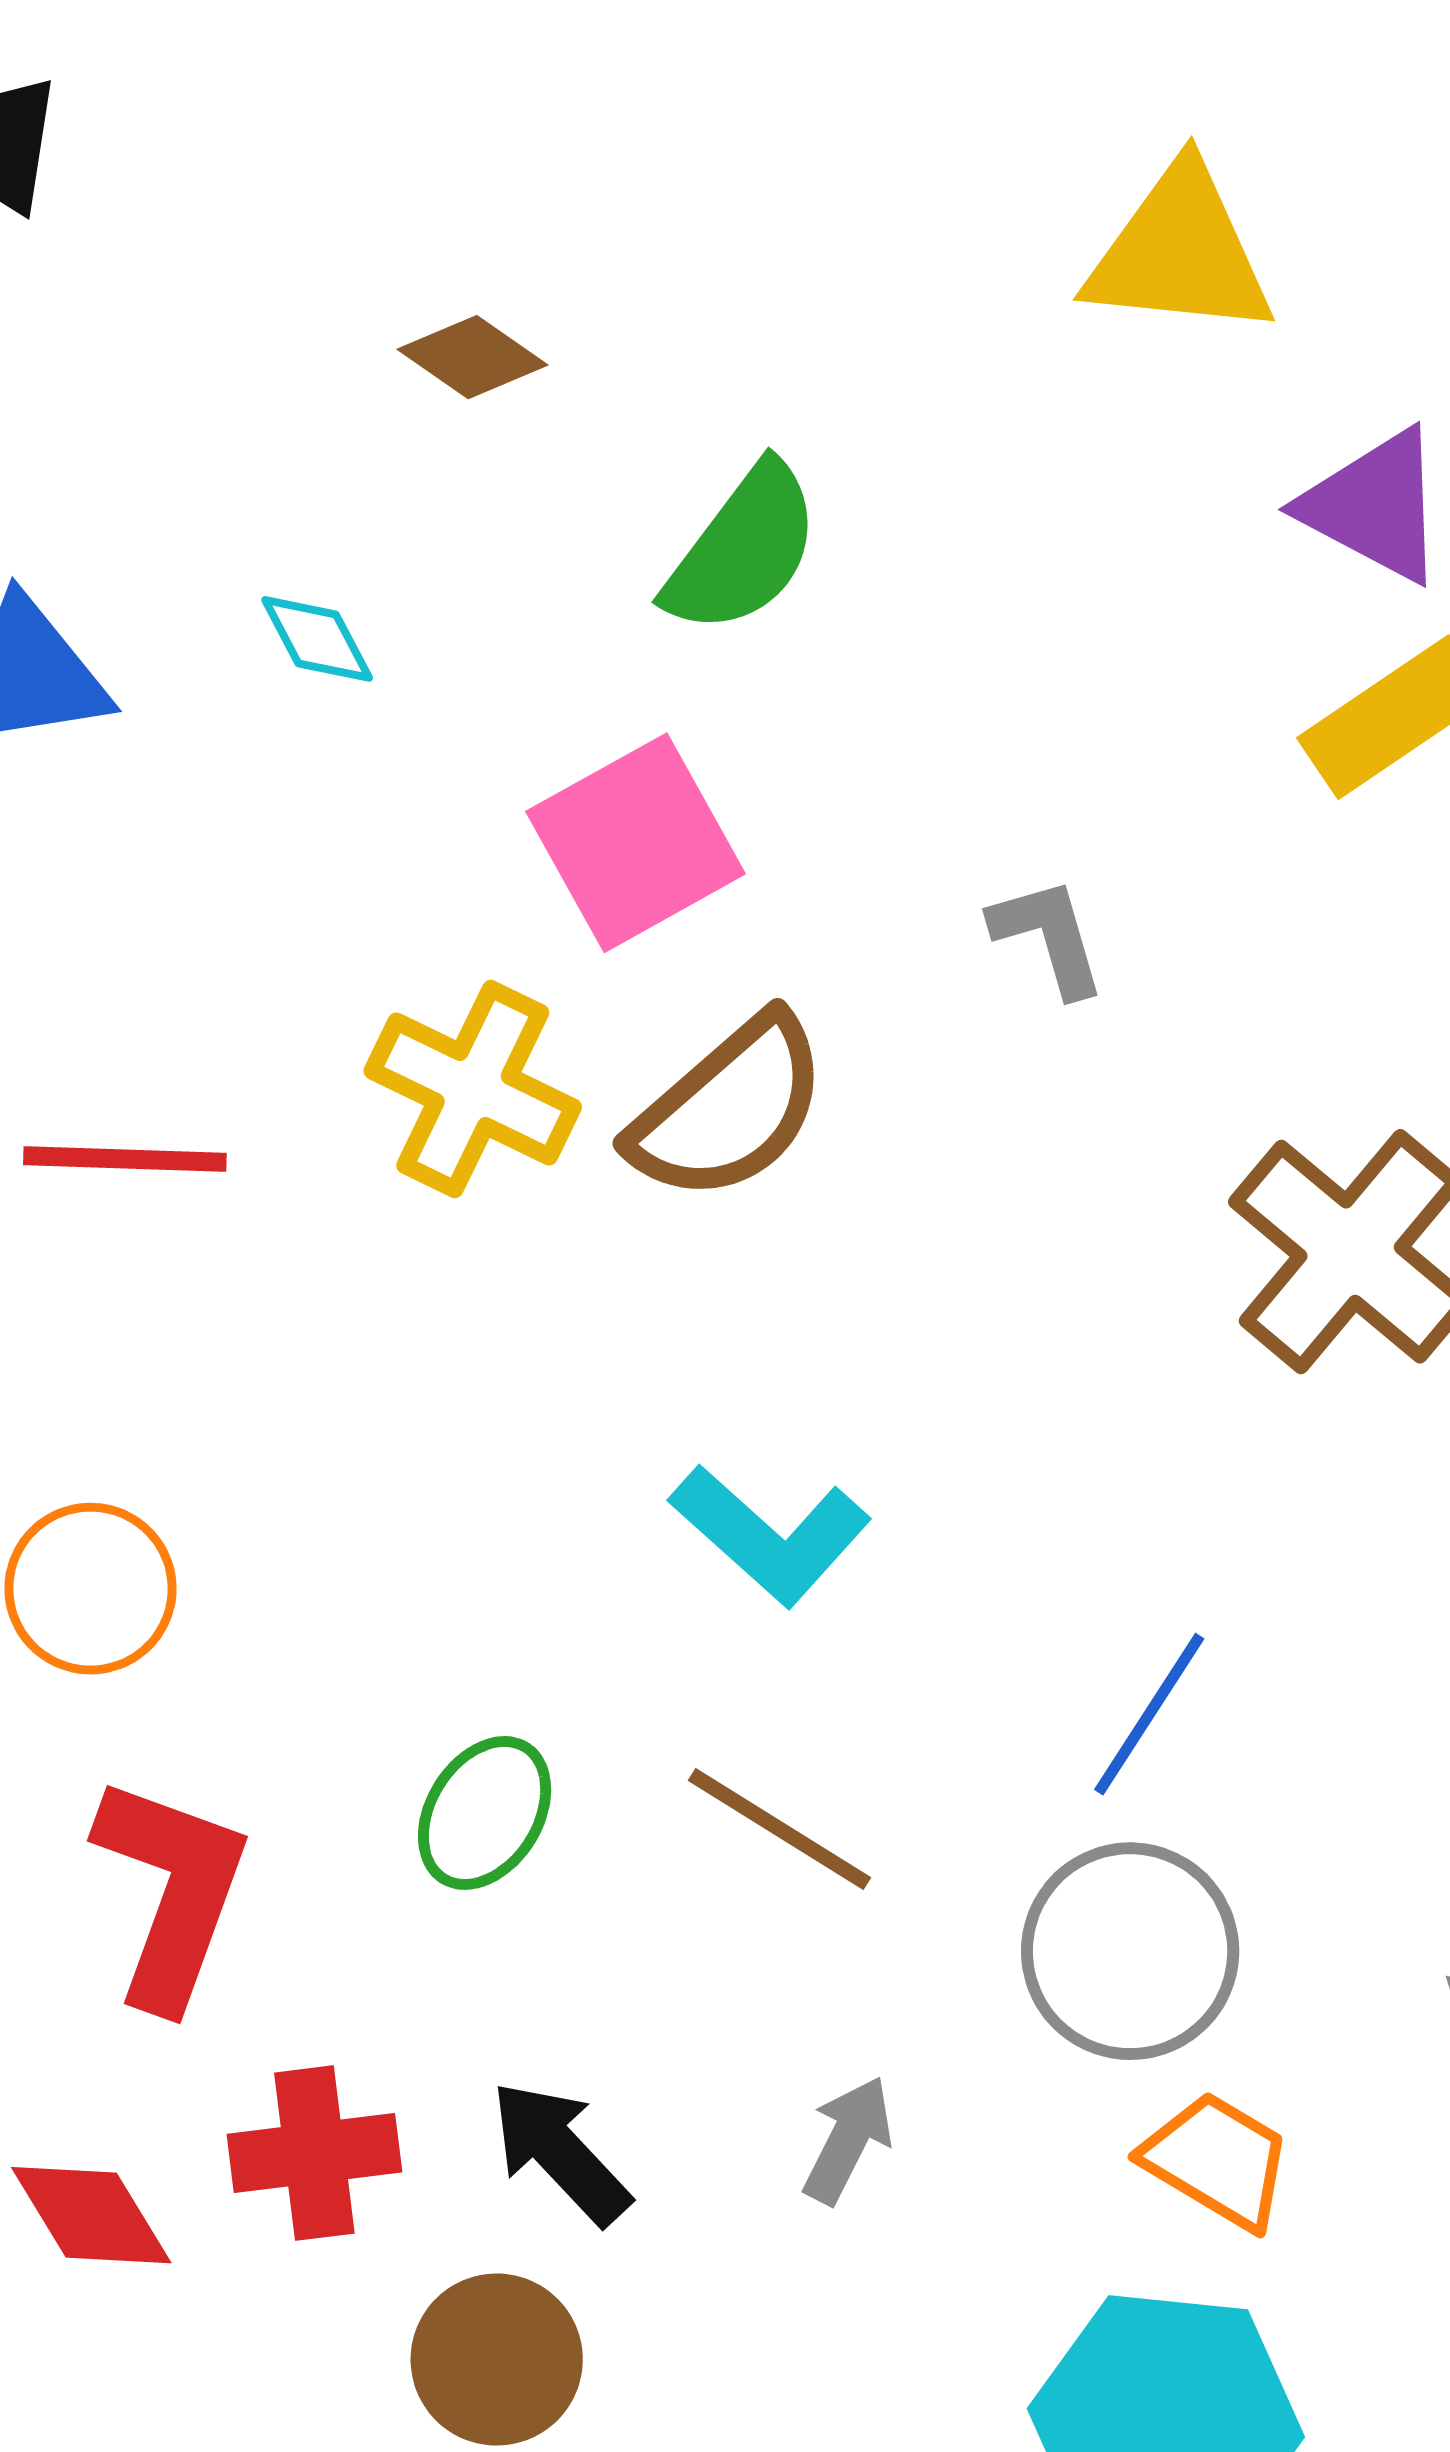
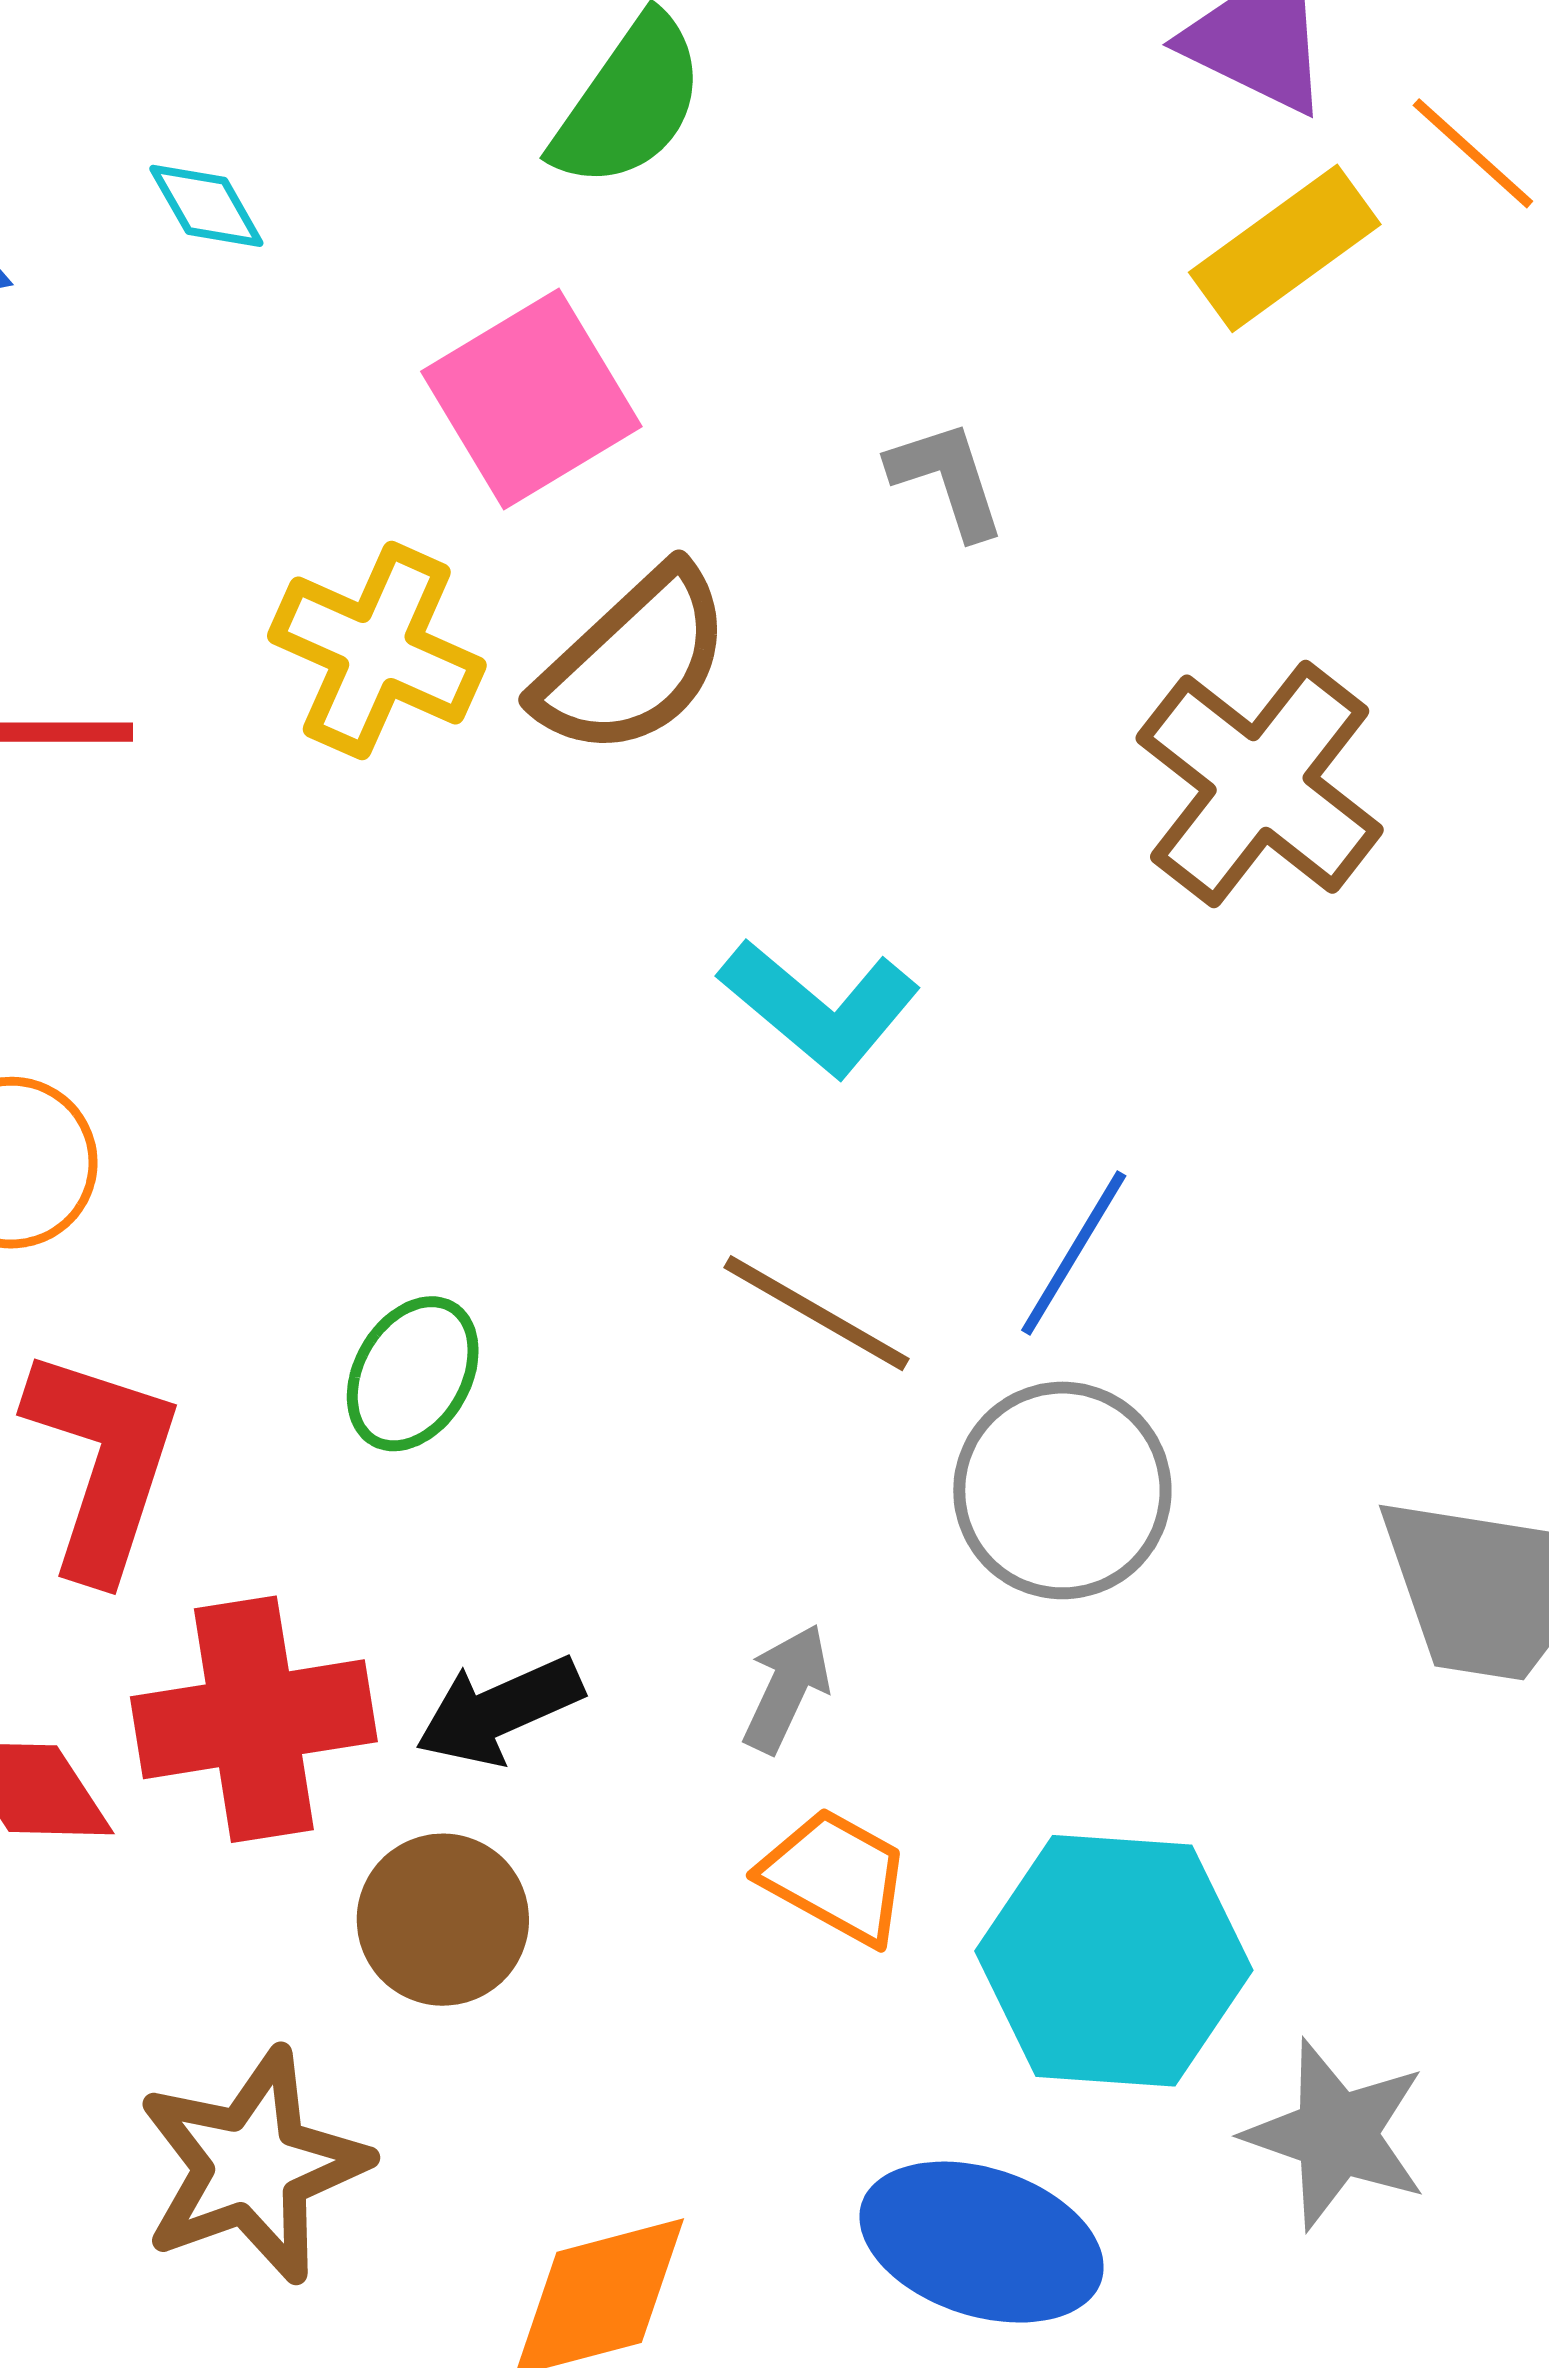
cyan L-shape: (770, 1535) -> (820, 1007), moved
brown line: (779, 1829) -> (817, 1313), moved
black arrow: (560, 2152) -> (499, 1711), turned -69
red cross: (314, 2153) -> (254, 1719), size x1.4
orange trapezoid: (1217, 2160) -> (836, 1876), moved

